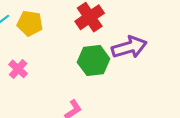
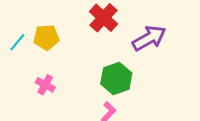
green hexagon: (94, 60) -> (116, 78), moved

